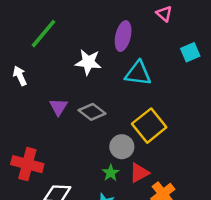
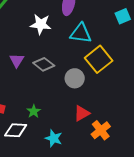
yellow square: (149, 126) -> (99, 59), moved
gray circle: (122, 147) -> (75, 78), moved
green star: (111, 173) -> (34, 111), moved

